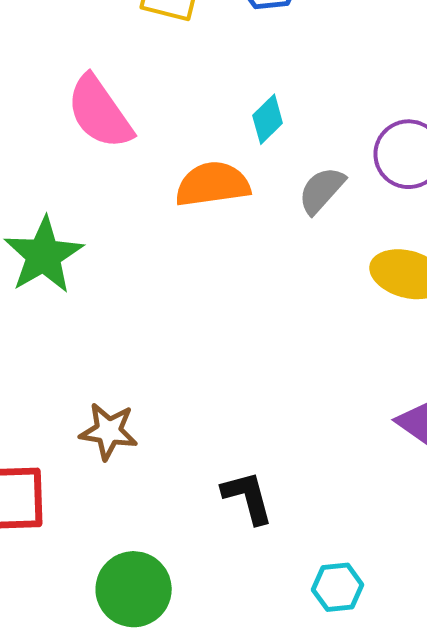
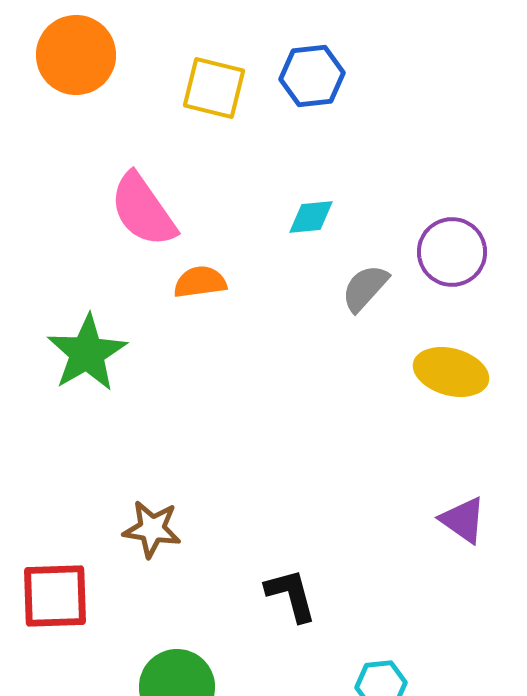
cyan diamond: (268, 119) -> (311, 217), turned 39
orange semicircle: (213, 184) -> (200, 282), moved, size x0.7

